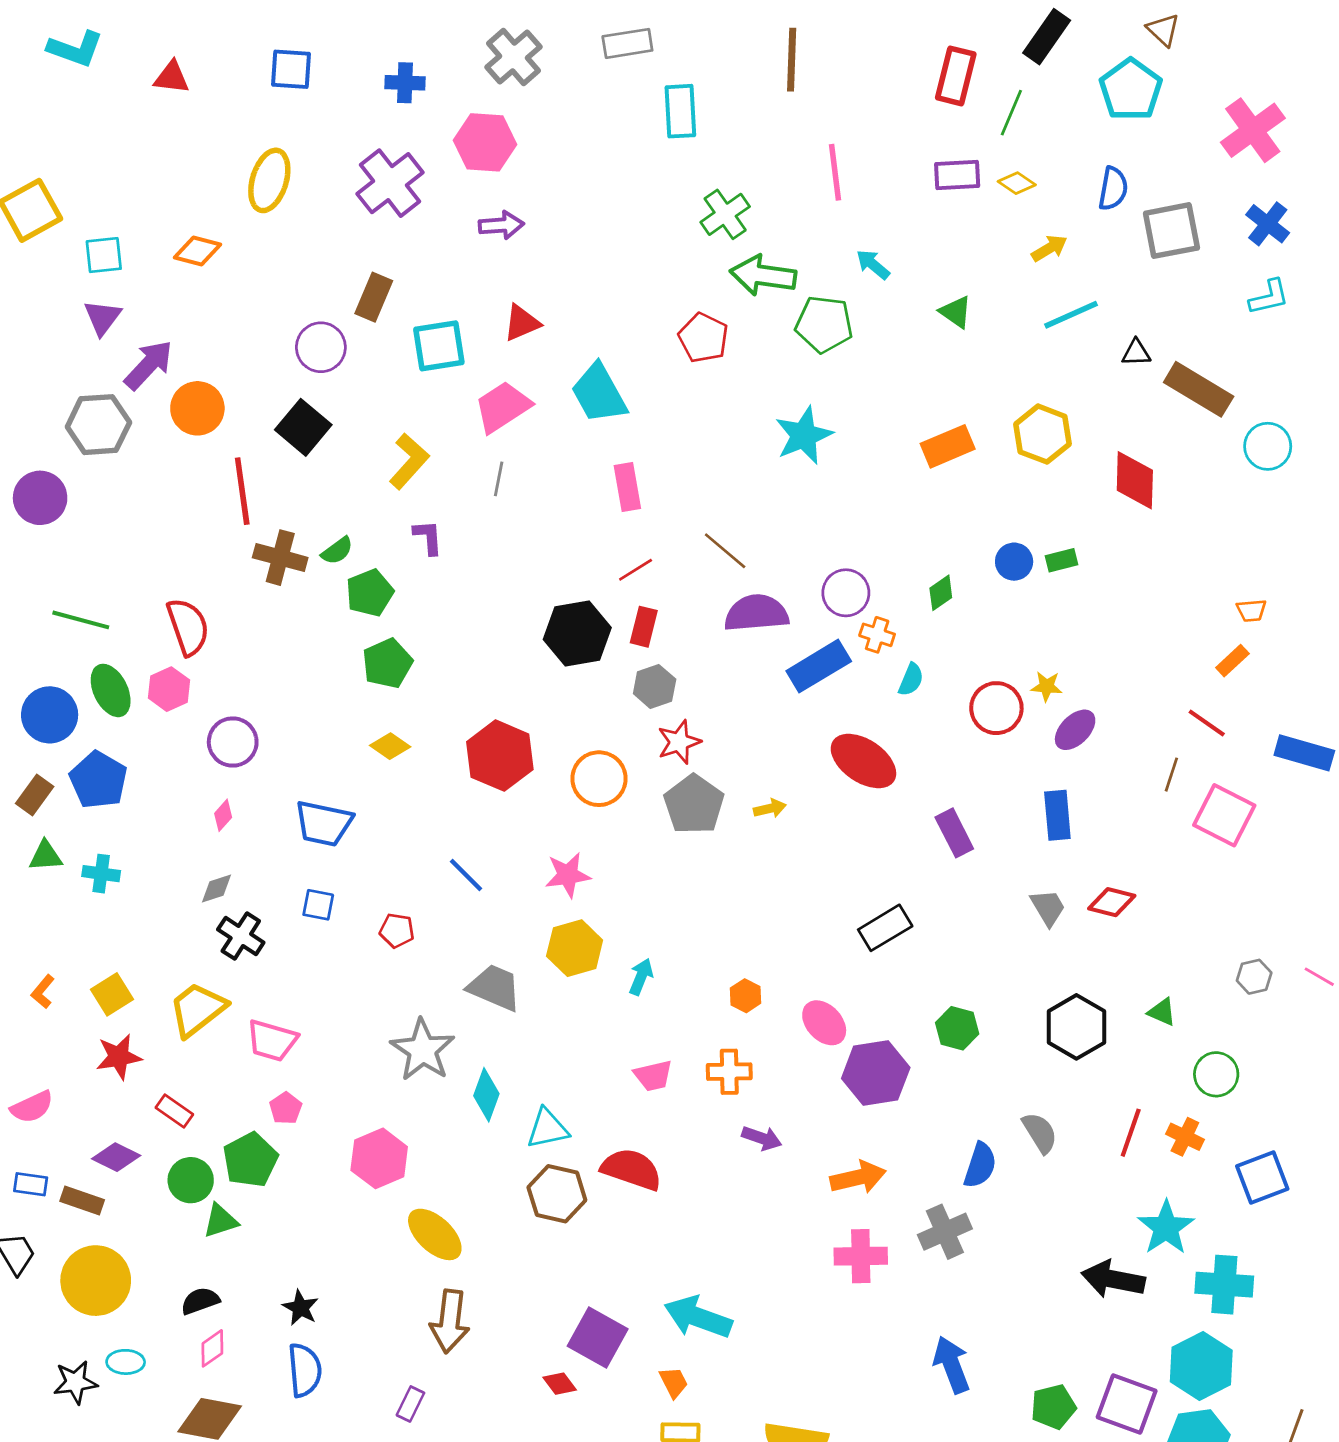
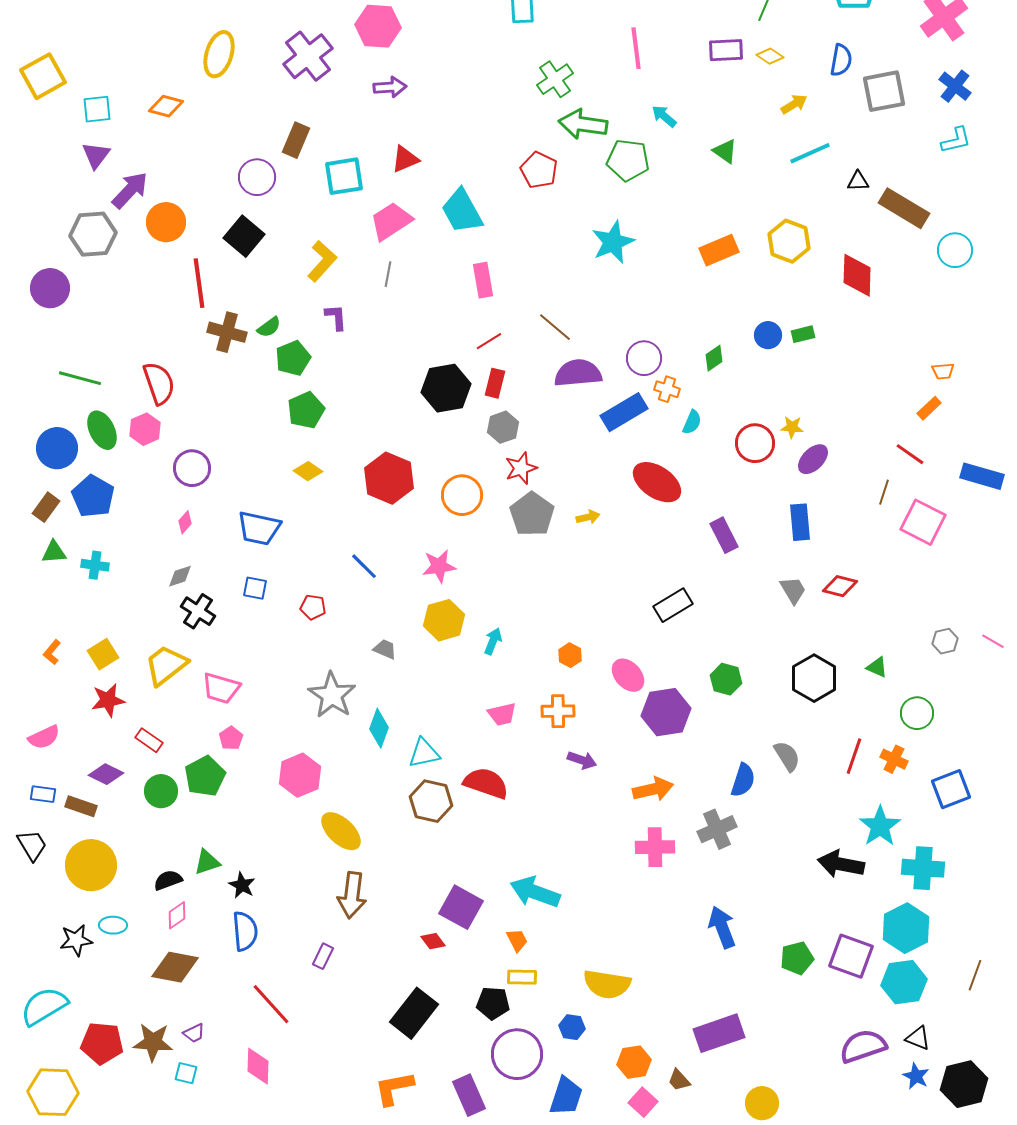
gray trapezoid: (495, 988) -> (385, 649), size x0.6
green triangle: (220, 1221) -> (207, 862), moved

